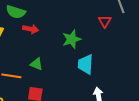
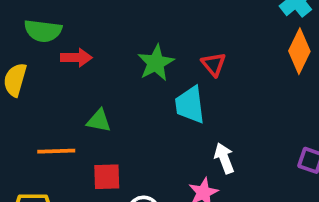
red triangle: (105, 21) -> (214, 64), moved

